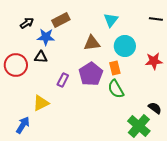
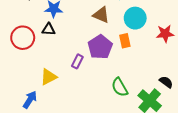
brown triangle: (92, 43) -> (101, 15), turned 30
purple rectangle: (63, 80) -> (77, 61), moved
green semicircle: (116, 89) -> (120, 87), moved

